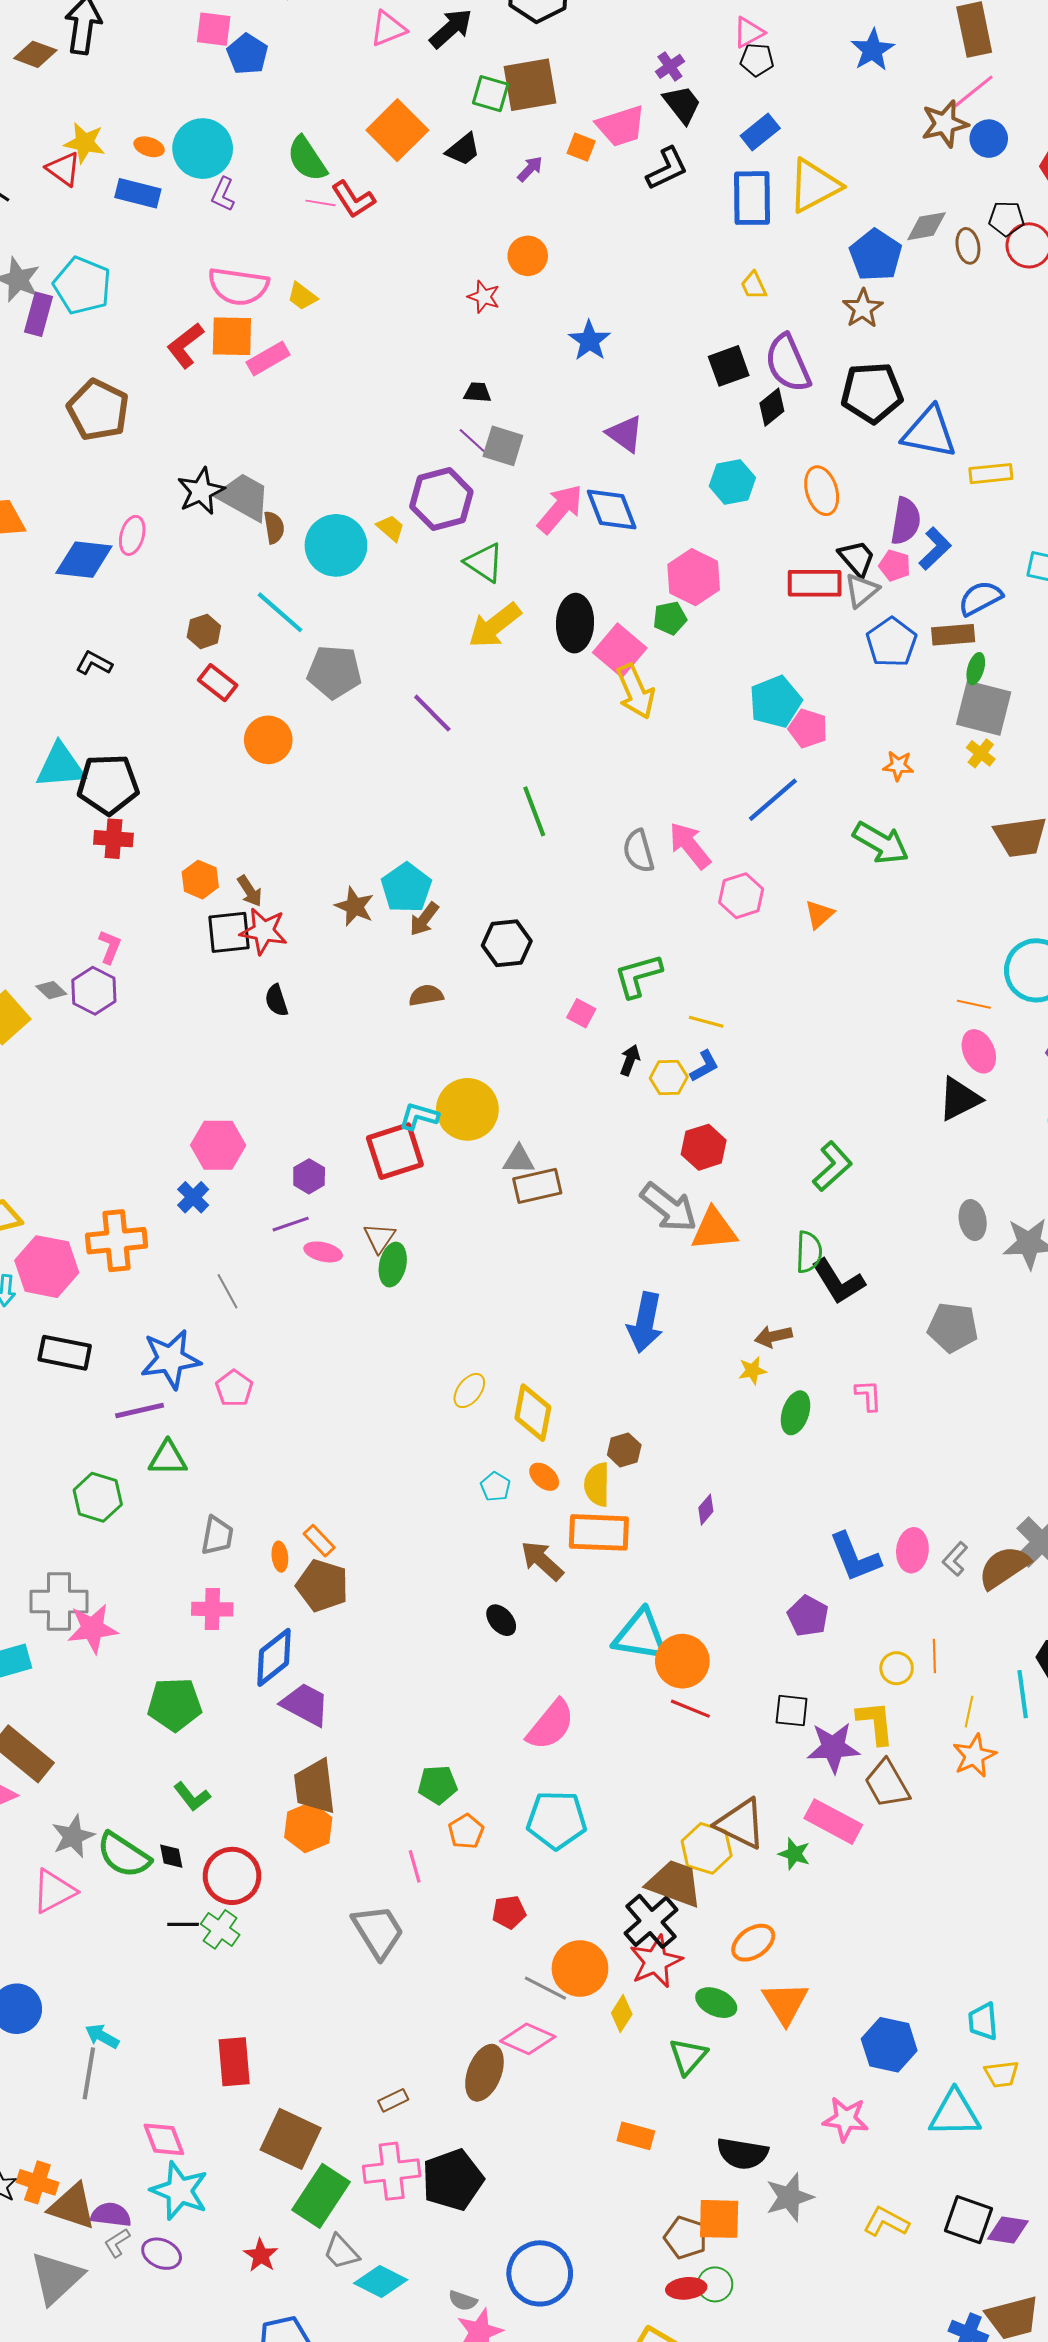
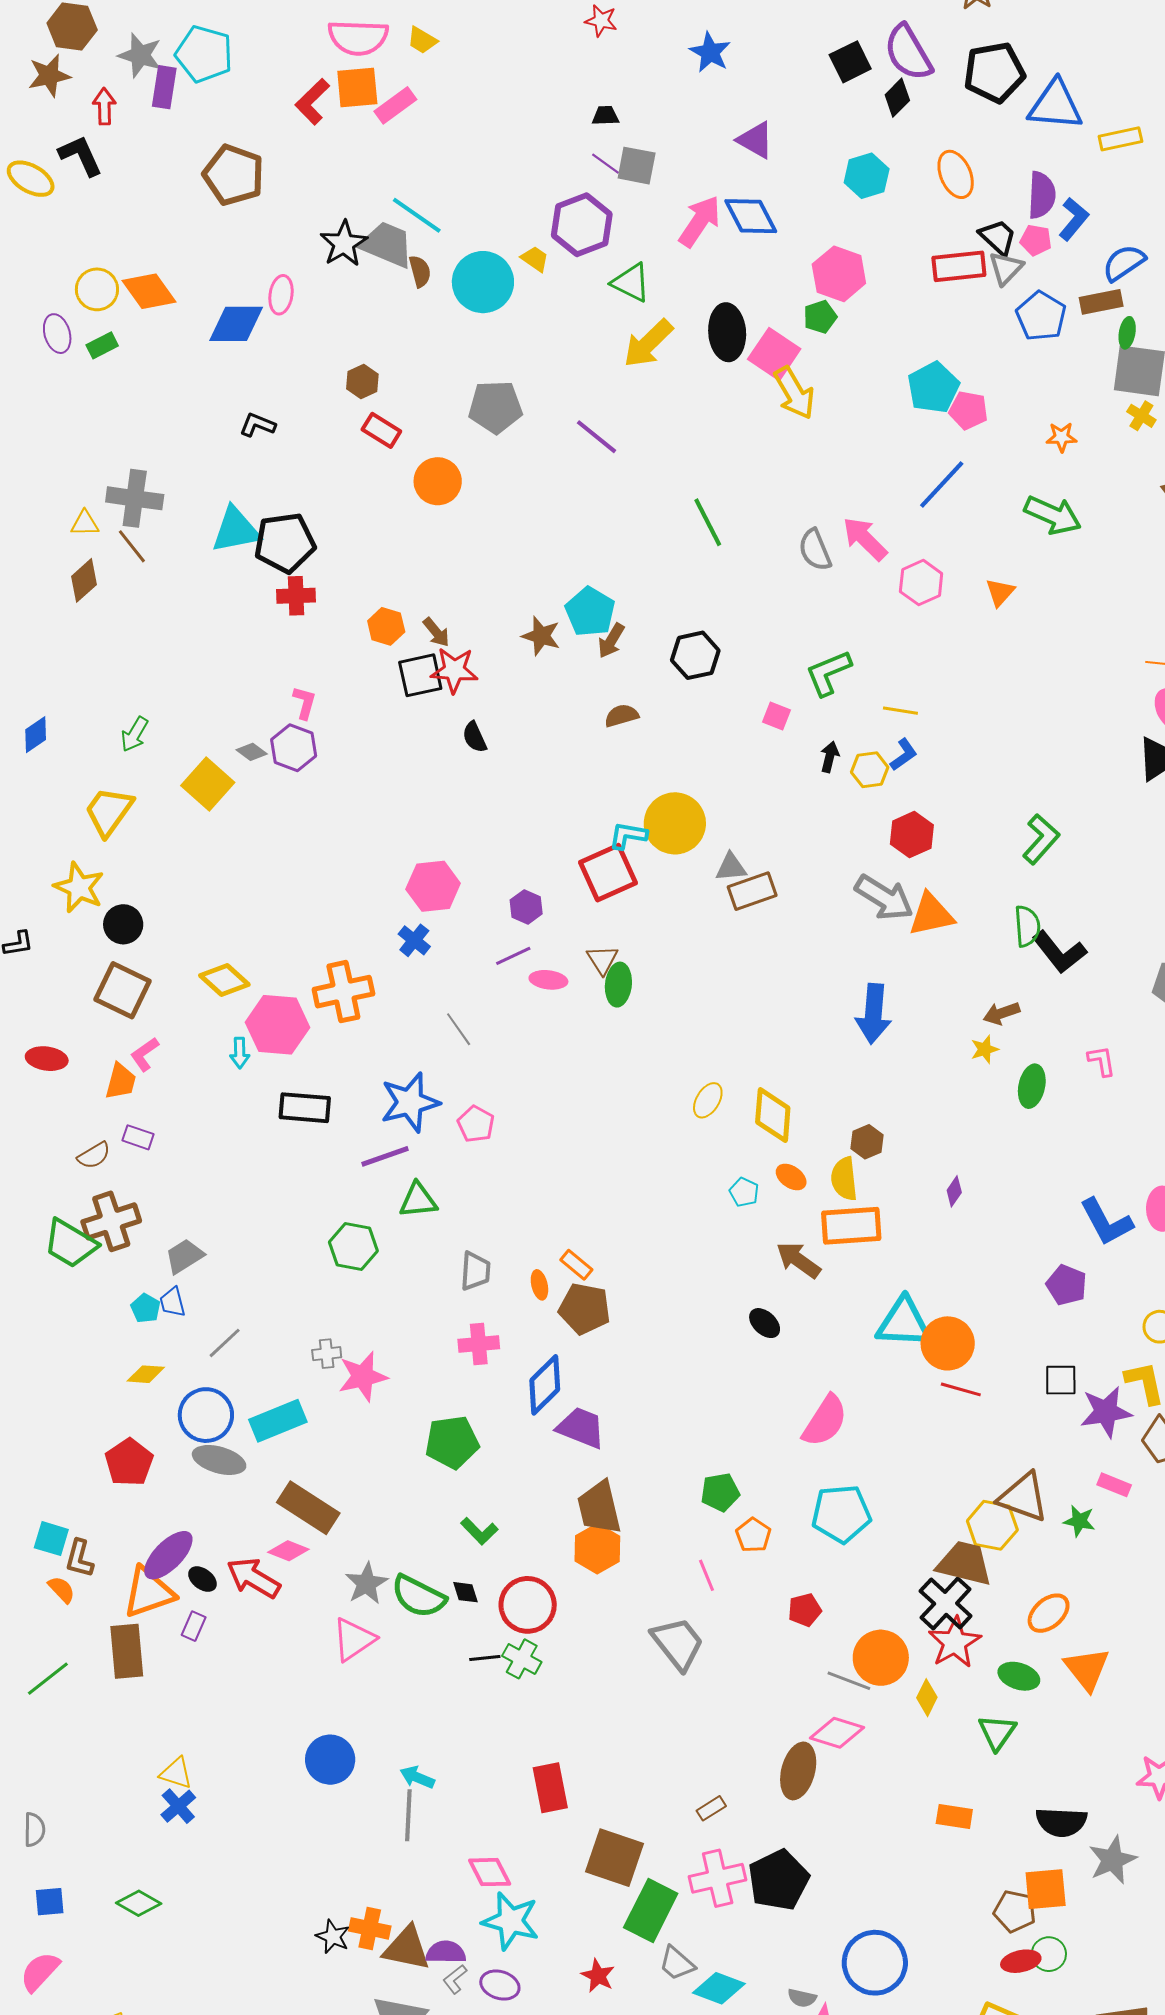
cyan line: (280, 612) -> (417, 215), moved
gray cross: (59, 1602) -> (327, 1354), size x0.5
pink rectangle: (833, 1822) -> (1114, 1485), size x0.6

